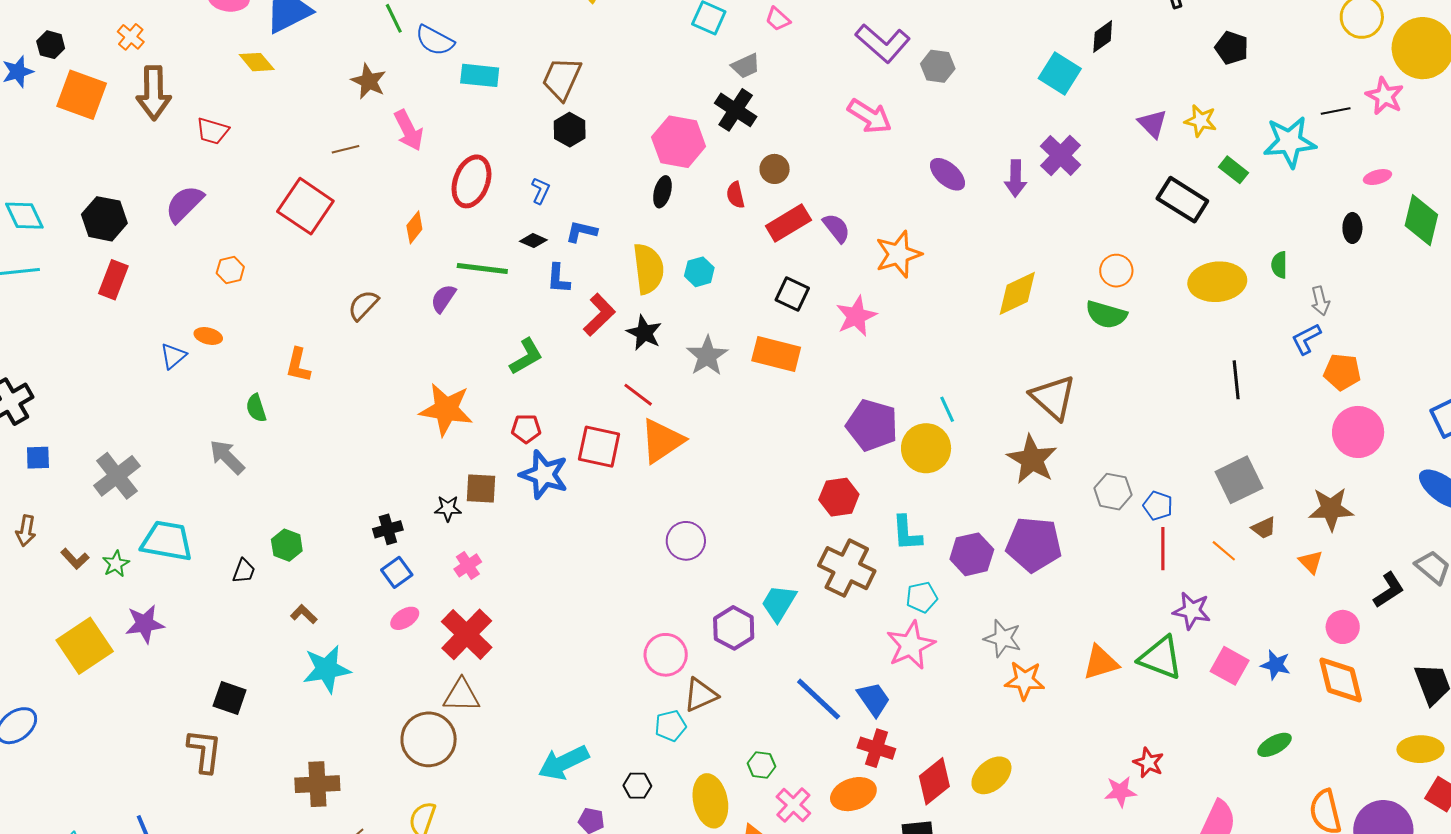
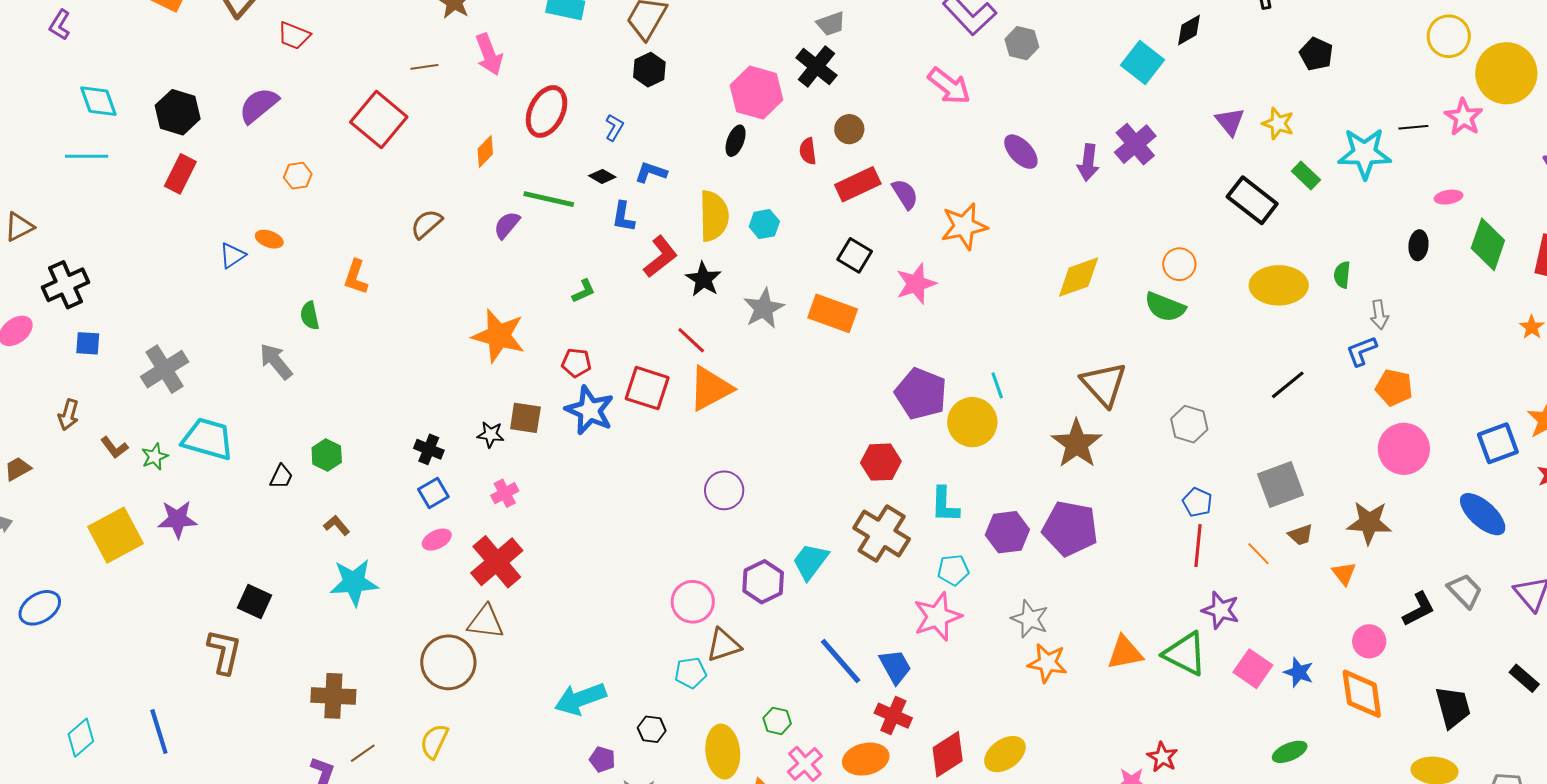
green L-shape: (526, 357) -> (584, 291), size x0.7
black line: (1236, 380) -> (1288, 385), turned 51
gray hexagon: (1113, 492) -> (1189, 424), moved
black cross: (388, 529) -> (429, 449), turned 32

